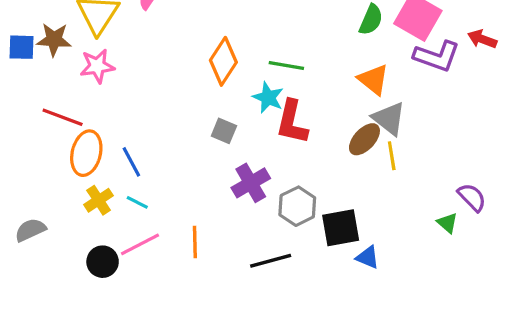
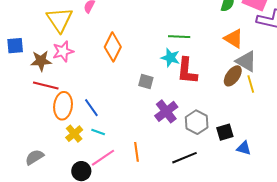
brown star: (54, 40) -> (41, 61), moved
orange diamond: (223, 61) -> (113, 47), moved
black square: (341, 228) -> (225, 132), size x0.7

